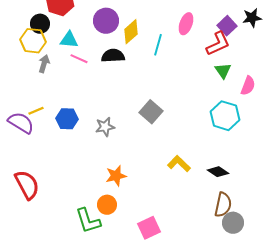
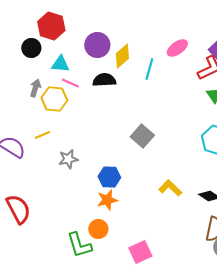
pink ellipse: (186, 24) -> (177, 48), turned 35
yellow hexagon: (33, 41) -> (54, 99), moved
yellow line: (36, 111) -> (42, 135), moved
blue hexagon: (67, 119) -> (109, 177), moved
gray star: (105, 127) -> (68, 159), moved

